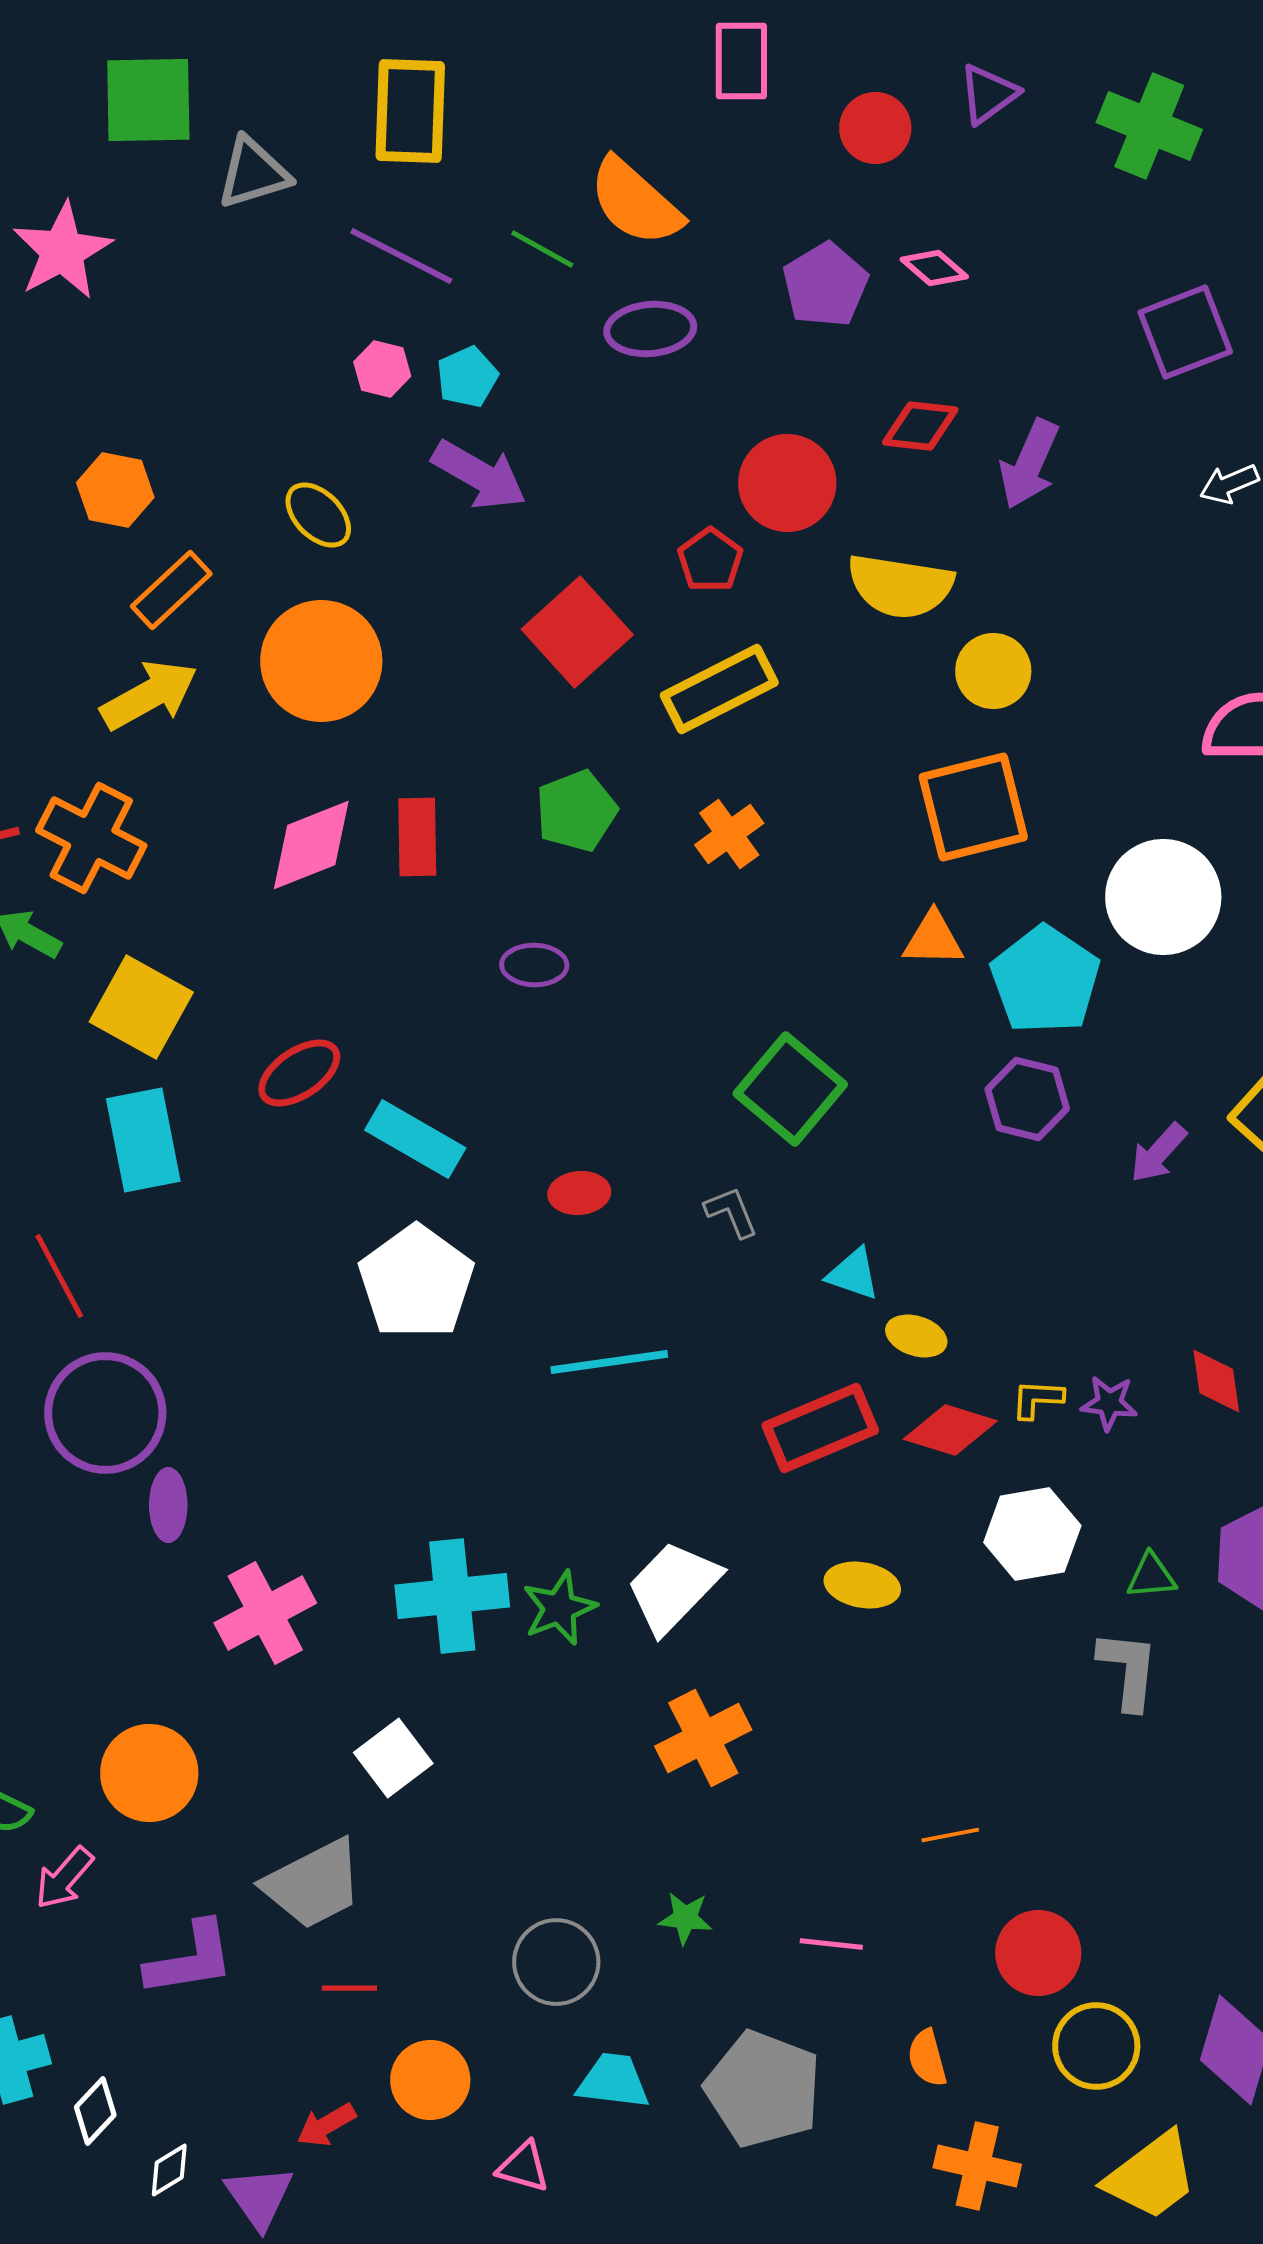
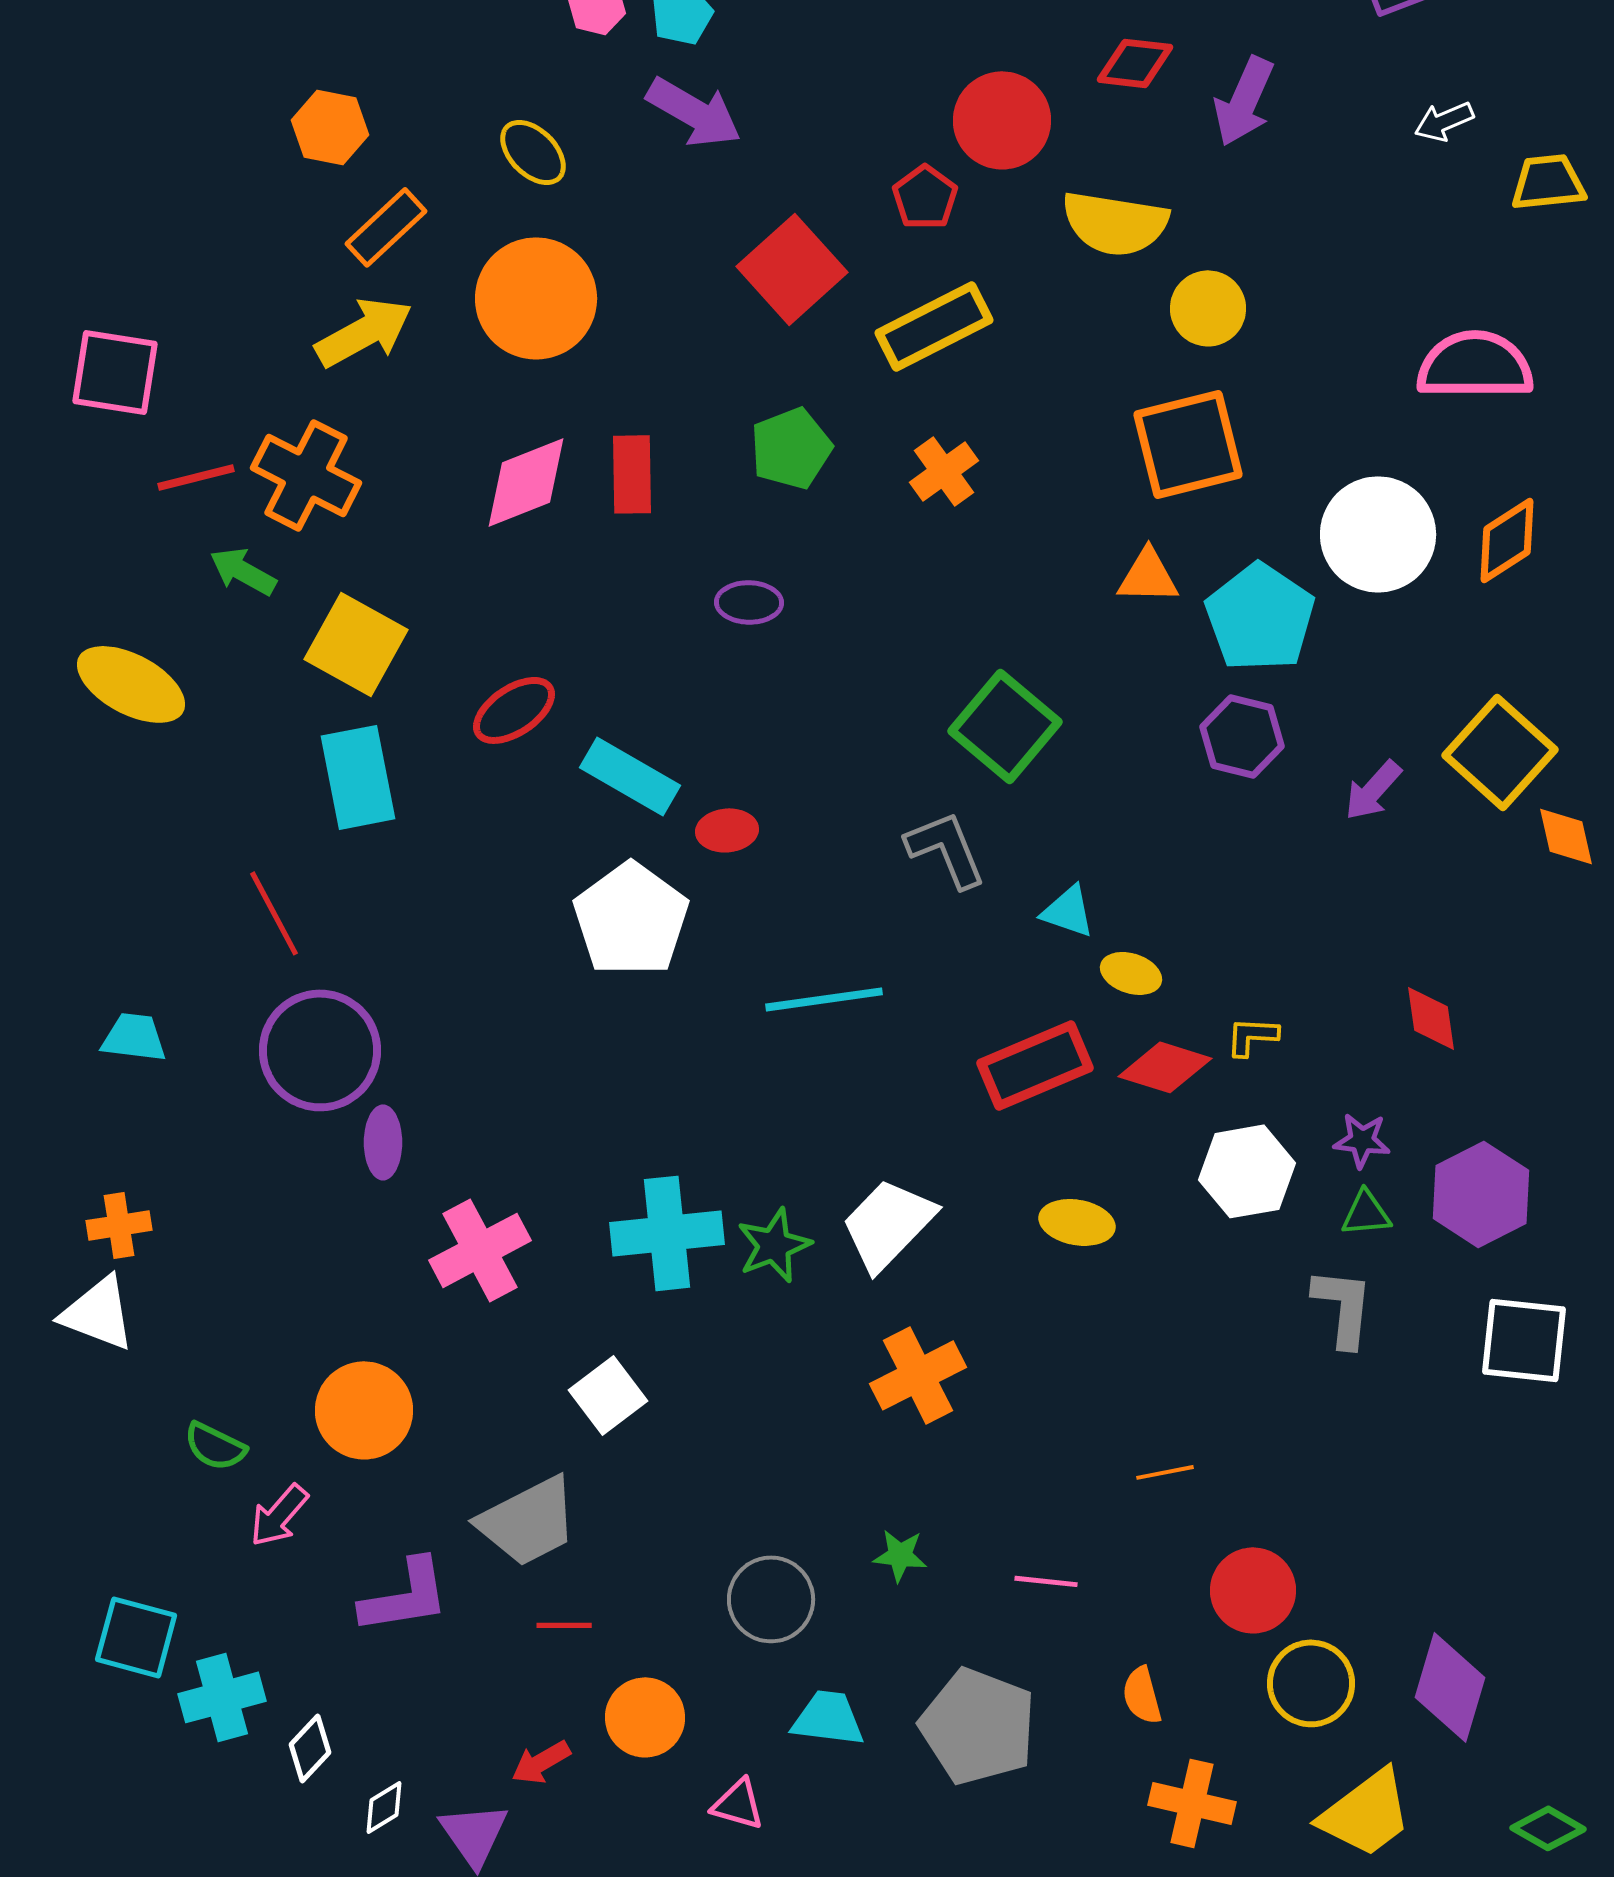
red ellipse: (579, 1193) -> (727, 830), moved
gray L-shape: (731, 1212) -> (946, 849), size x1.5
purple star: (1109, 1403) -> (1362, 1140), moved

